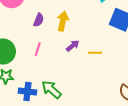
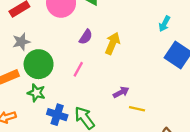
purple arrow: (73, 46) -> (121, 92), moved
yellow line: (95, 53) -> (137, 109), moved

